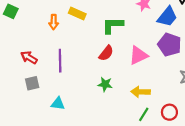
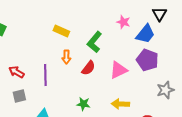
orange arrow: (54, 22) -> (66, 57), moved
green L-shape: (113, 25) -> (94, 42), turned -50
green star: (105, 84) -> (83, 104), moved

